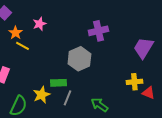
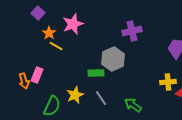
pink star: (39, 24) -> (73, 24), size x1.5
green rectangle: (58, 83) -> (96, 73), moved
gray line: (67, 98) -> (101, 98), turned -56

